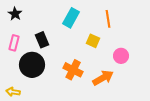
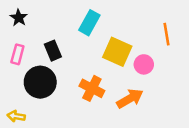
orange line: (108, 19) -> (167, 34), moved
yellow square: (93, 41) -> (117, 52), size x1.6
pink circle: (121, 56) -> (144, 64), moved

